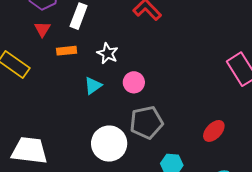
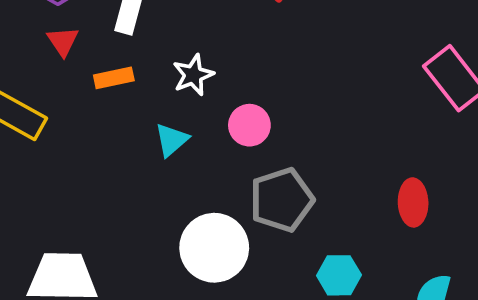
white star: (108, 53) -> (193, 75), turned 30
red ellipse: (214, 131) -> (413, 202), turned -40

